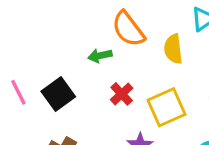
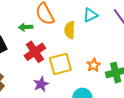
red cross: (122, 94) -> (35, 52), size x1.5

